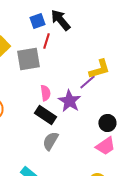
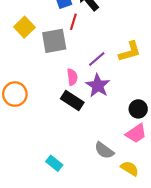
purple line: (87, 82) -> (97, 59), moved
gray semicircle: (50, 141) -> (104, 150), moved, turned -84

